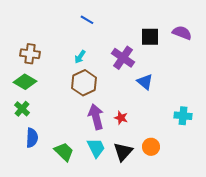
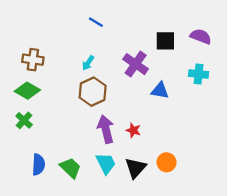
blue triangle: (145, 82) -> (160, 91), turned -30
cyan cross: (183, 116) -> (199, 74), moved
blue semicircle: (32, 138) -> (38, 165), moved

